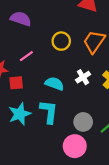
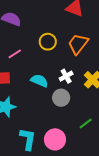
cyan L-shape: (49, 112) -> (28, 139), moved
gray circle: (83, 122) -> (61, 98), moved

